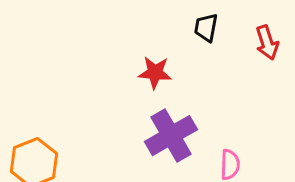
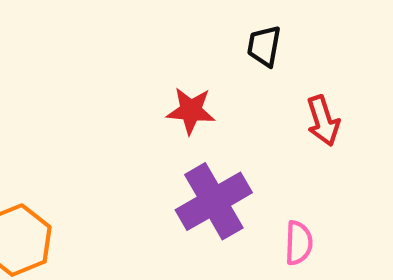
red arrow: (267, 43) -> (323, 121), moved

